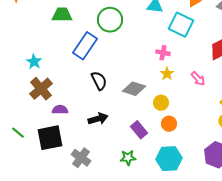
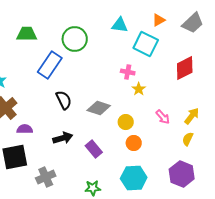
yellow star: (167, 74) -> (139, 89), moved
pink arrow: (198, 79) -> (163, 117), moved
purple rectangle: (139, 130) -> (94, 149), moved
gray cross: (81, 158) -> (46, 177), turned 30
green star: (128, 158) -> (93, 188), moved

